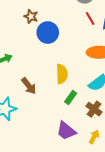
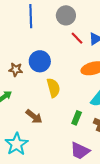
brown star: (31, 16) -> (16, 70), moved
yellow semicircle: (62, 74) -> (53, 88), moved

